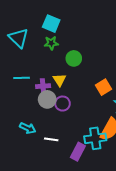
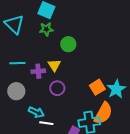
orange square: (104, 87) -> (97, 87), moved
gray circle: (47, 99) -> (16, 91), moved
cyan arrow: (28, 128) -> (36, 112), moved

